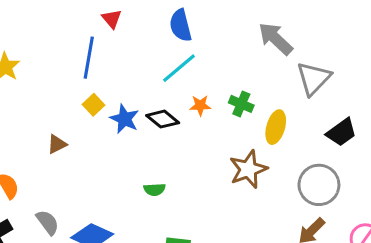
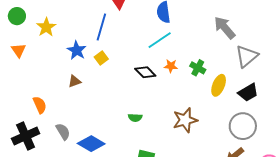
blue star: (124, 119) -> (77, 50), moved
black trapezoid: (341, 132) -> (248, 92), moved
brown star: (248, 169) -> (185, 120), moved

